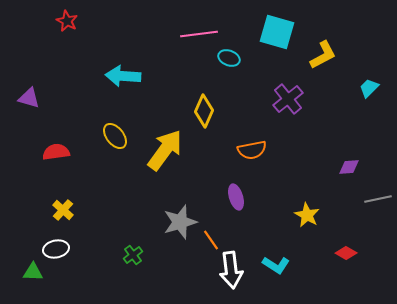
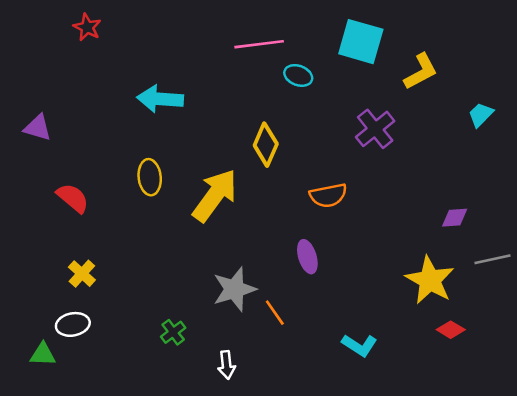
yellow ellipse: (115, 136) -> (150, 177), turned 32
red semicircle: (56, 152) -> (73, 198), turned 48
yellow star: (307, 215) -> (430, 280), moved, size x1.5
white arrow: (231, 270) -> (227, 365), moved, size x0.6

